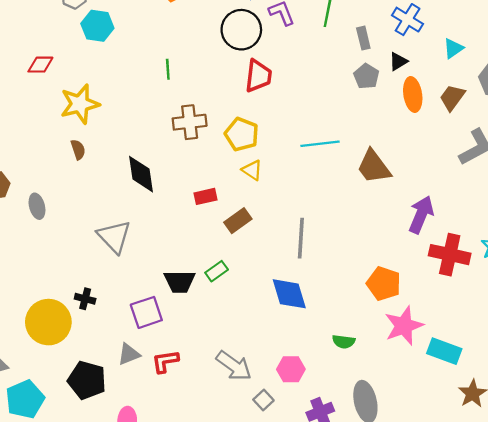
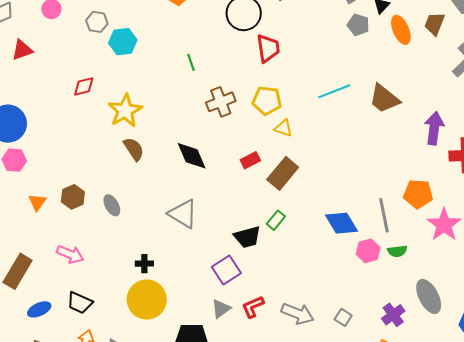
brown semicircle: (78, 150) -> (134, 149), size x1.4
brown rectangle: (238, 221) -> (283, 173), size x1.4
gray line: (301, 238) -> (384, 215), moved
black cross: (85, 299) -> (144, 264), moved
gray arrow: (234, 366) -> (298, 314), moved
pink hexagon: (291, 369) -> (368, 251), moved

